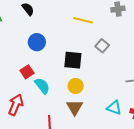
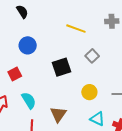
black square: (73, 60) -> (61, 67), turned -30
cyan semicircle: (42, 86) -> (29, 100), moved
yellow circle: (76, 86) -> (89, 92), moved

